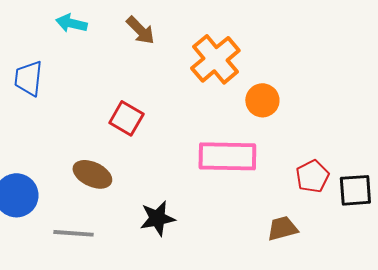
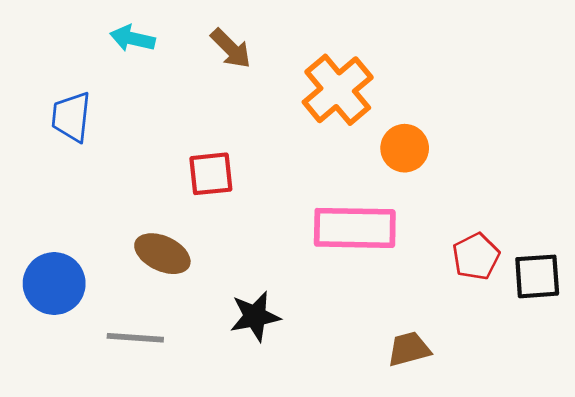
red square: (126, 118) -> (211, 174), turned -36
brown trapezoid: (282, 228) -> (409, 349), moved

